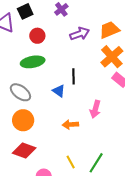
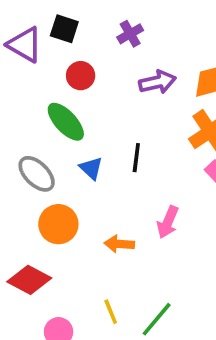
black square: (25, 11) -> (64, 29), turned 35
green ellipse: (33, 62) -> (66, 122), turned 50
blue triangle: (59, 91) -> (91, 168), moved
orange circle: (23, 120) -> (58, 224), moved

